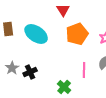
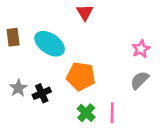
orange pentagon: (77, 34) -> (81, 76), moved, turned 30
pink line: (84, 70) -> (112, 113), moved

